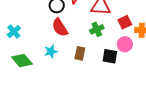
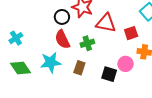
red square: (125, 22) -> (131, 33), moved
green cross: (97, 29) -> (87, 43), moved
cyan star: (51, 51) -> (51, 62), size x1.5

